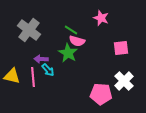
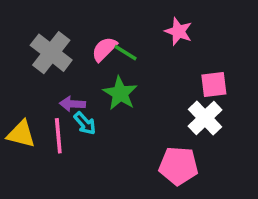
pink semicircle: (77, 41) -> (104, 49), moved, turned 119
white cross: (124, 81) -> (205, 118), moved

